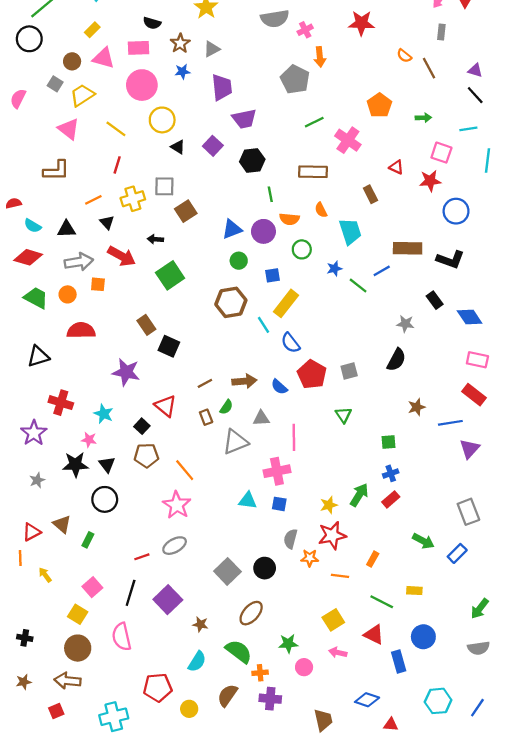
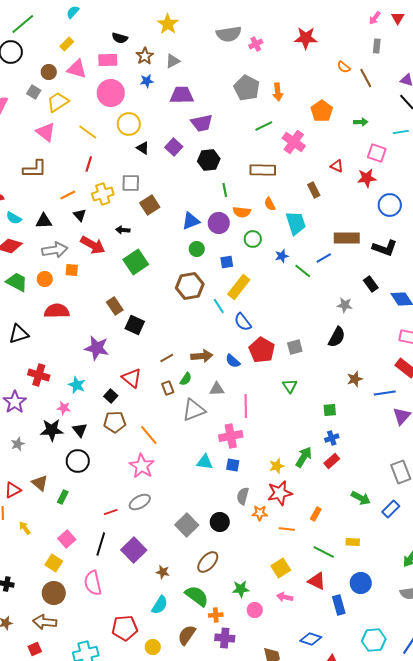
orange arrow: (320, 57) -> (278, 92), moved
purple trapezoid: (222, 87) -> (182, 95), turned -85

